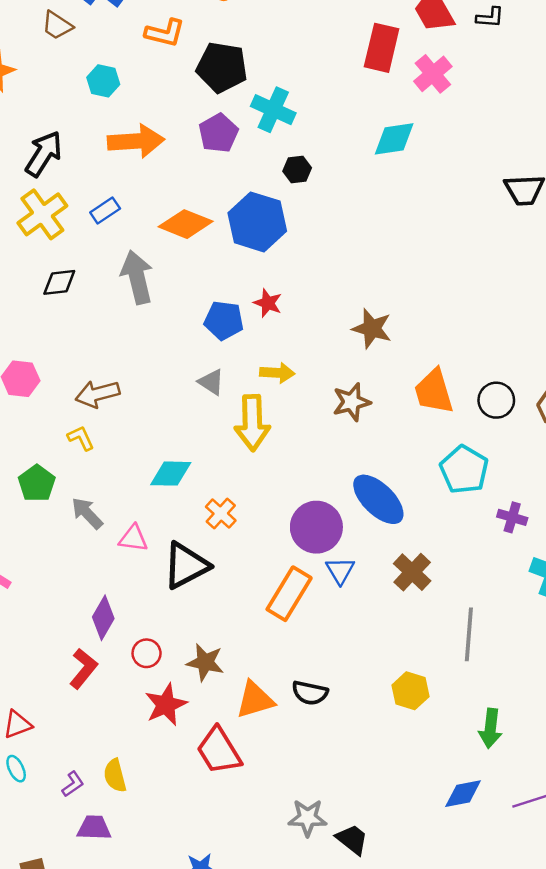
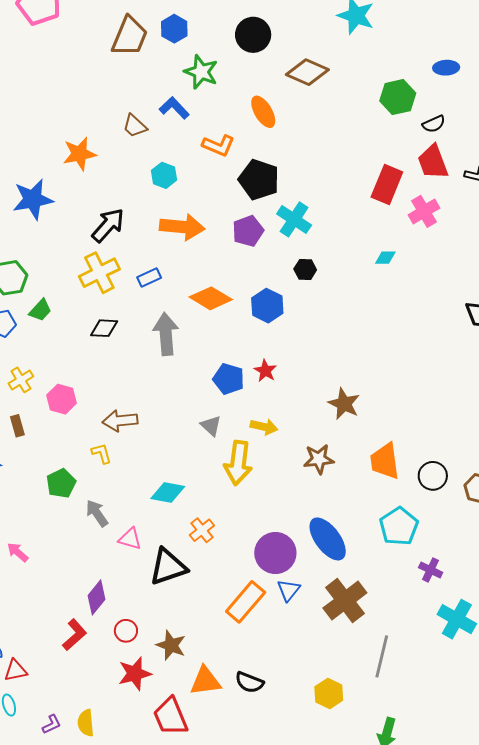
cyan diamond: (394, 139) -> (385, 258), size x0.6
blue hexagon: (257, 222) -> (267, 306), size x0.7
brown cross: (412, 572) -> (345, 600), size x1.4

